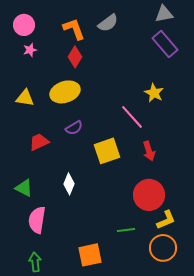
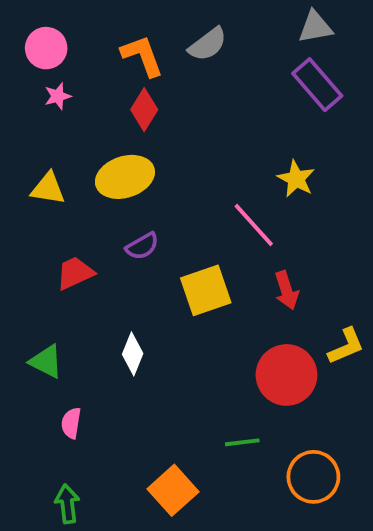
pink semicircle: (37, 220) -> (71, 423), size x0.6
yellow L-shape: (166, 220) -> (346, 346), moved
orange square: (90, 255) -> (173, 490), turned -30

